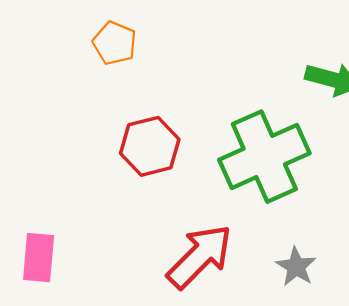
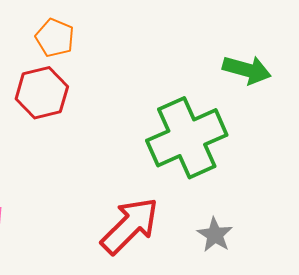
red hexagon: (150, 146) -> (42, 93), moved

